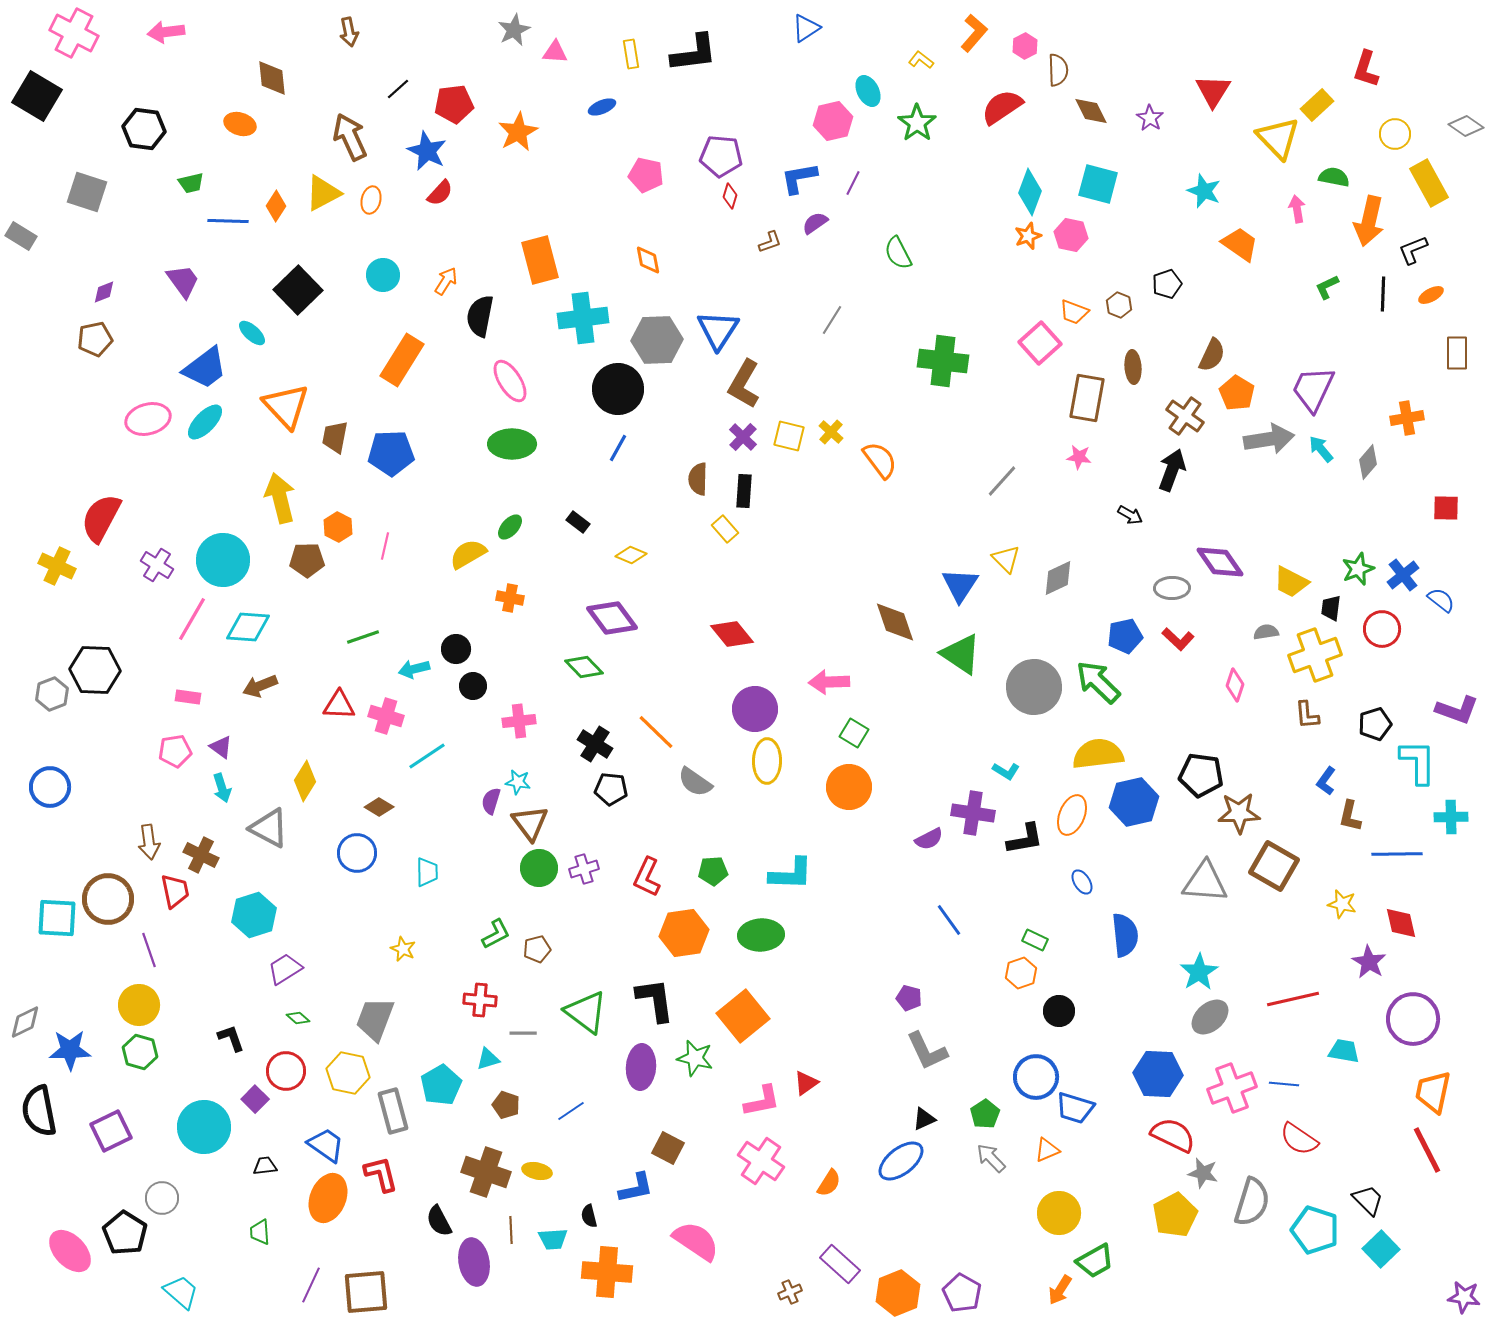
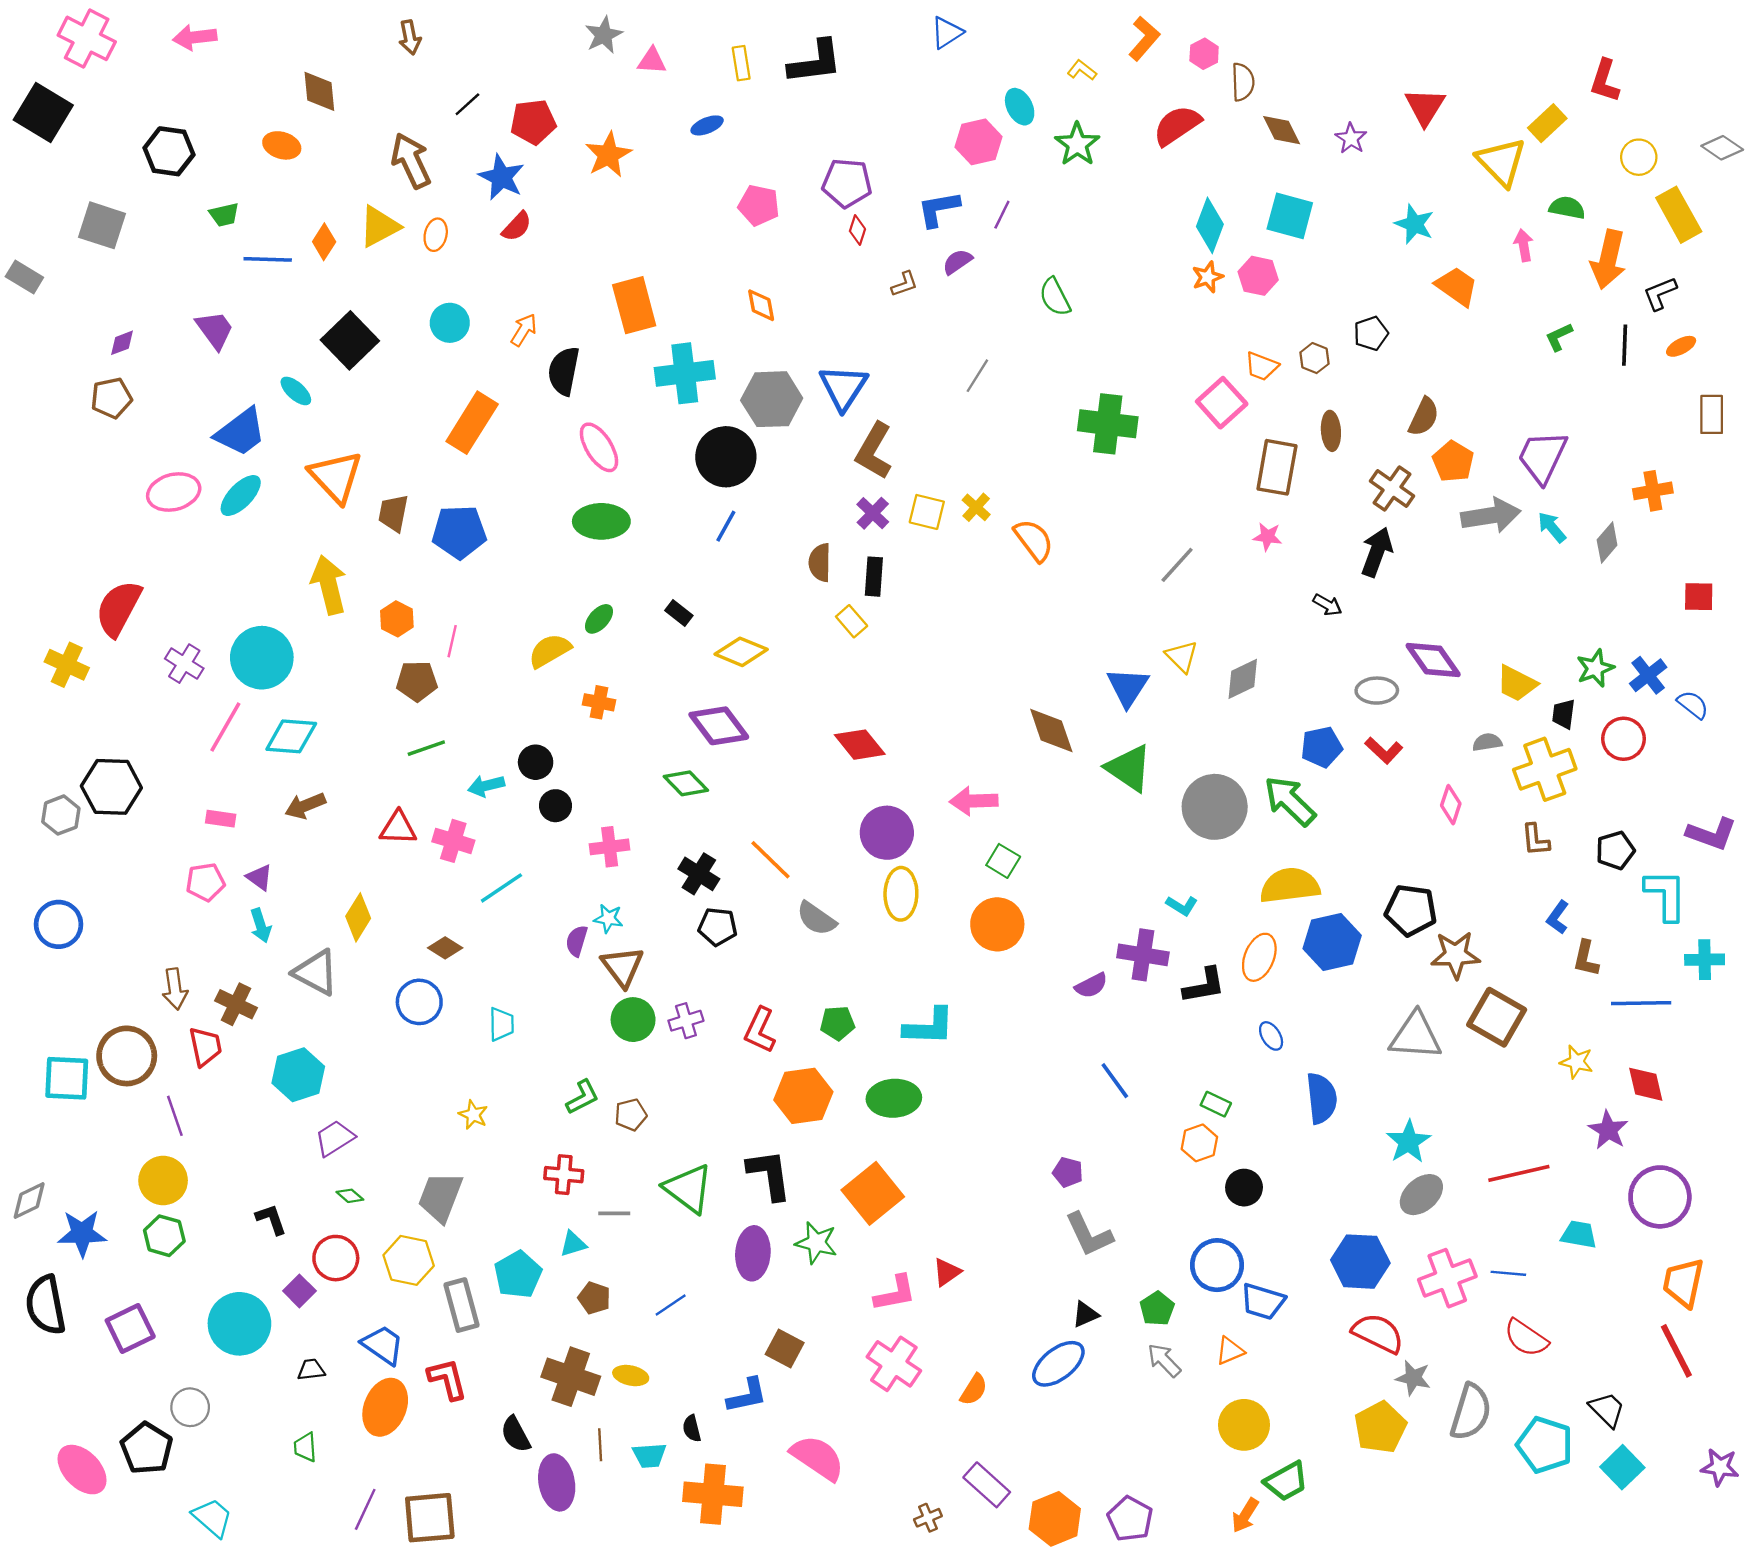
yellow diamond: (631, 555) -> (741, 652), size x1.4
brown pentagon: (307, 560) -> (417, 681), moved
purple star: (1464, 1297) -> (1720, 1467), moved

